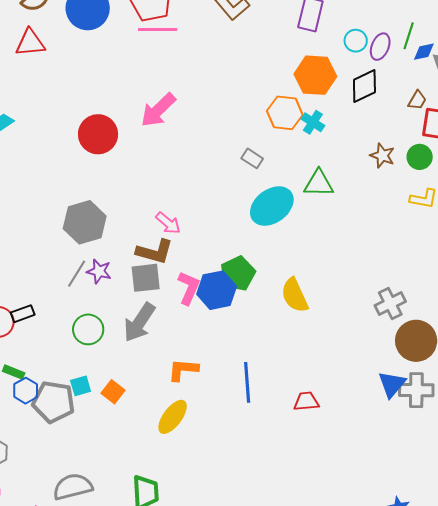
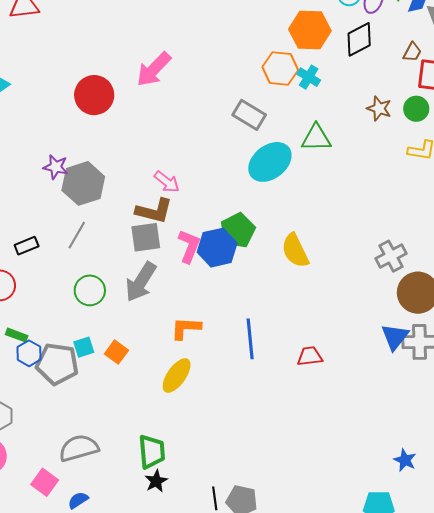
gray rectangle: (252, 158) -> (249, 115), size x1.5
purple star: (99, 271) -> (56, 167), moved
black rectangle: (23, 314) -> (27, 246), moved

